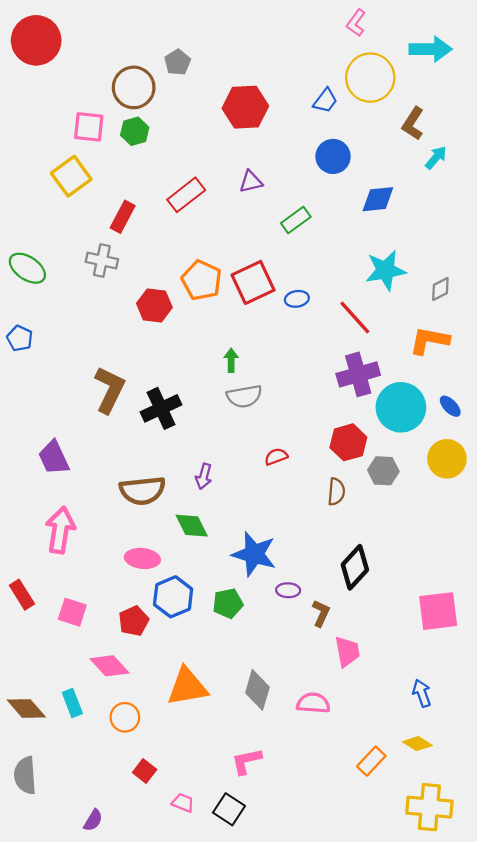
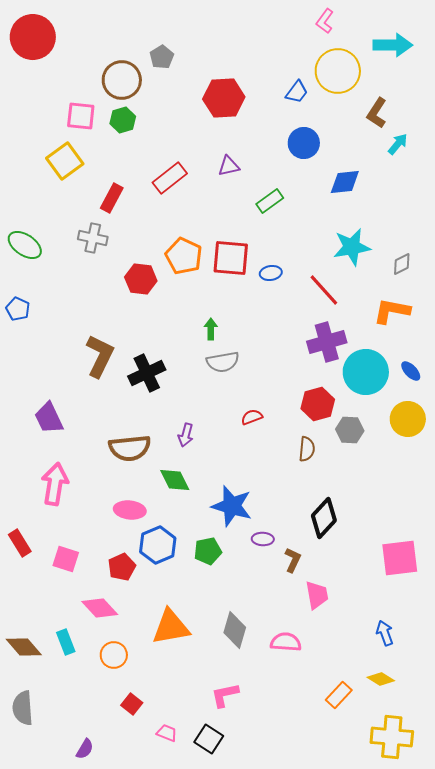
red square: (253, 282) -> (231, 258), turned 30

